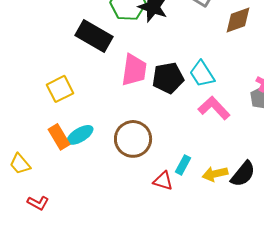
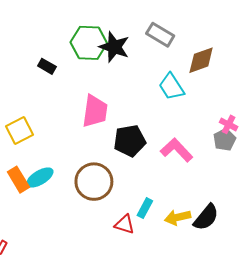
black rectangle: (94, 36) -> (47, 66), moved, size x0.5
cyan trapezoid: (202, 74) -> (171, 87), moved
black pentagon: (168, 78) -> (130, 141), moved

